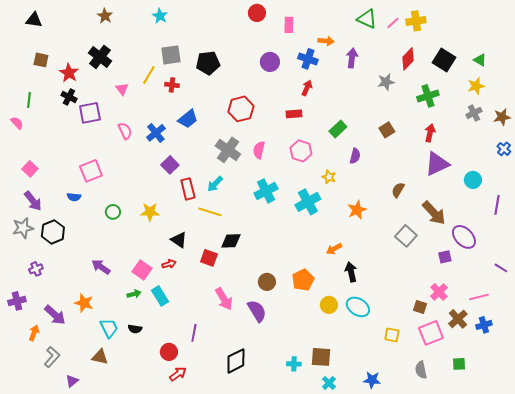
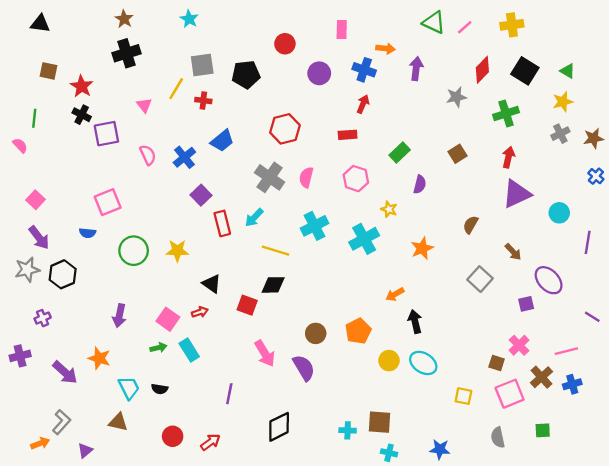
red circle: (257, 13) -> (285, 44), moved
yellow cross: (416, 21) -> (512, 25), moved
black cross: (100, 57) -> (127, 53), moved, turned 35
green circle: (113, 212) -> (134, 251), size x1.6
yellow line: (210, 212) -> (275, 251), moved
brown arrow: (434, 213) -> (513, 252), size x0.6
purple arrow: (101, 267) -> (119, 316), turned -114
orange arrow: (34, 333) -> (40, 443), moved, turned 49
red circle: (169, 352) -> (173, 436), moved
cyan cross: (329, 383) -> (389, 453), turned -32

